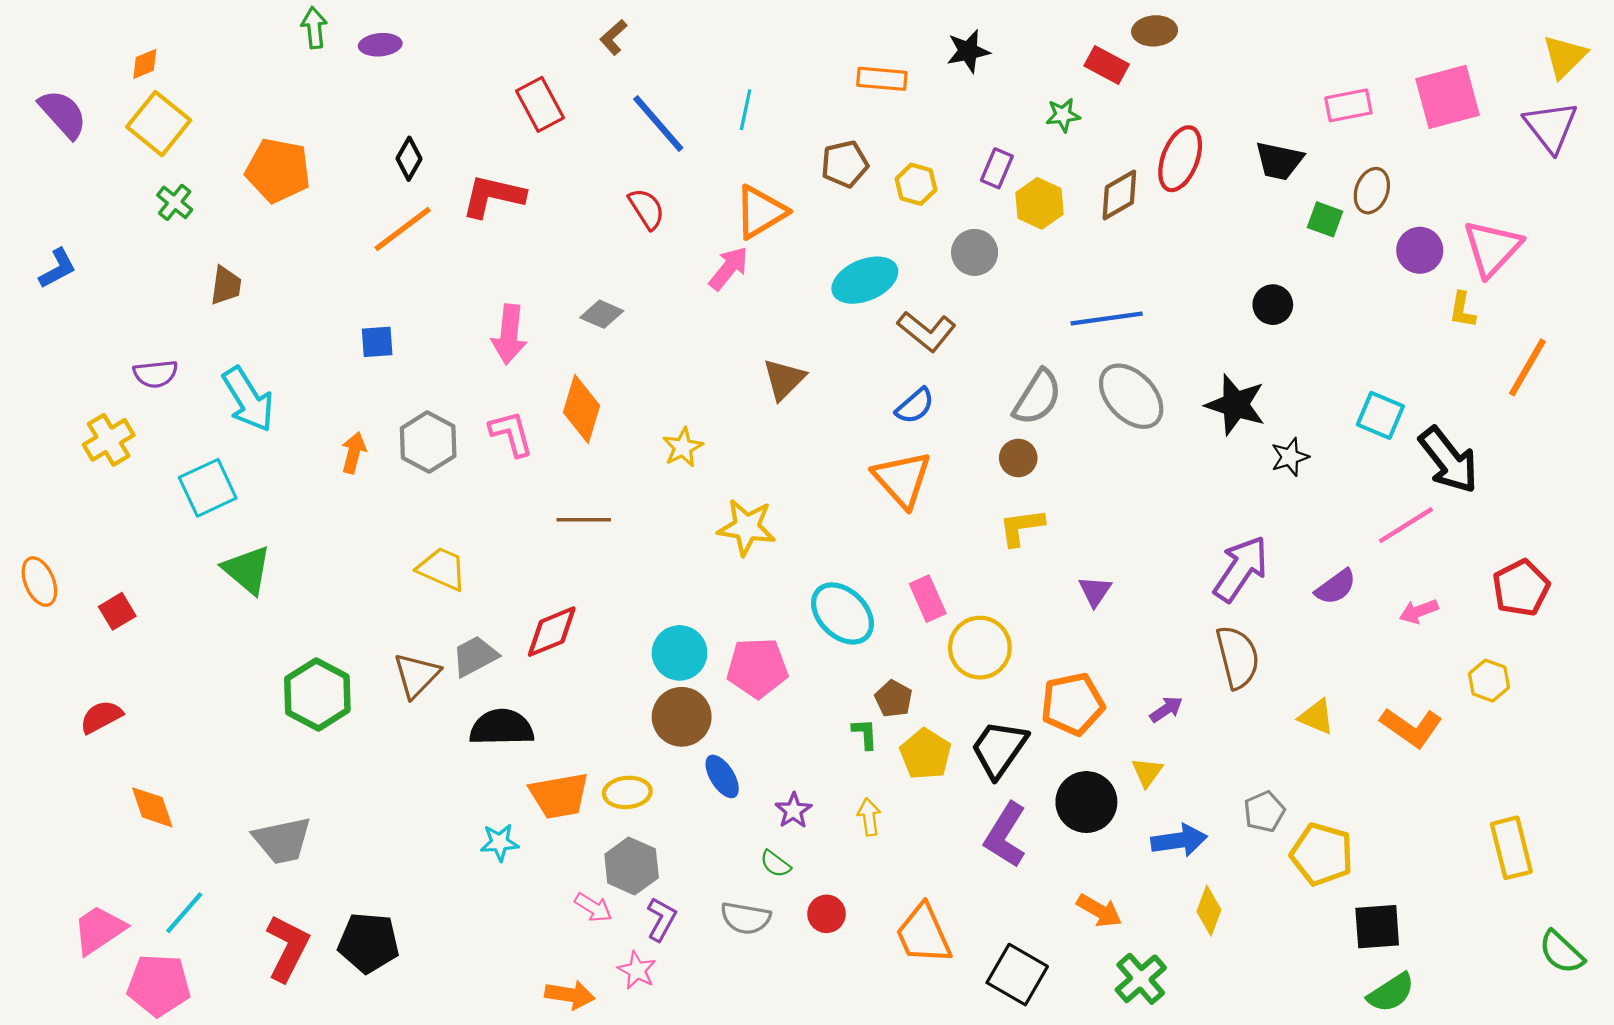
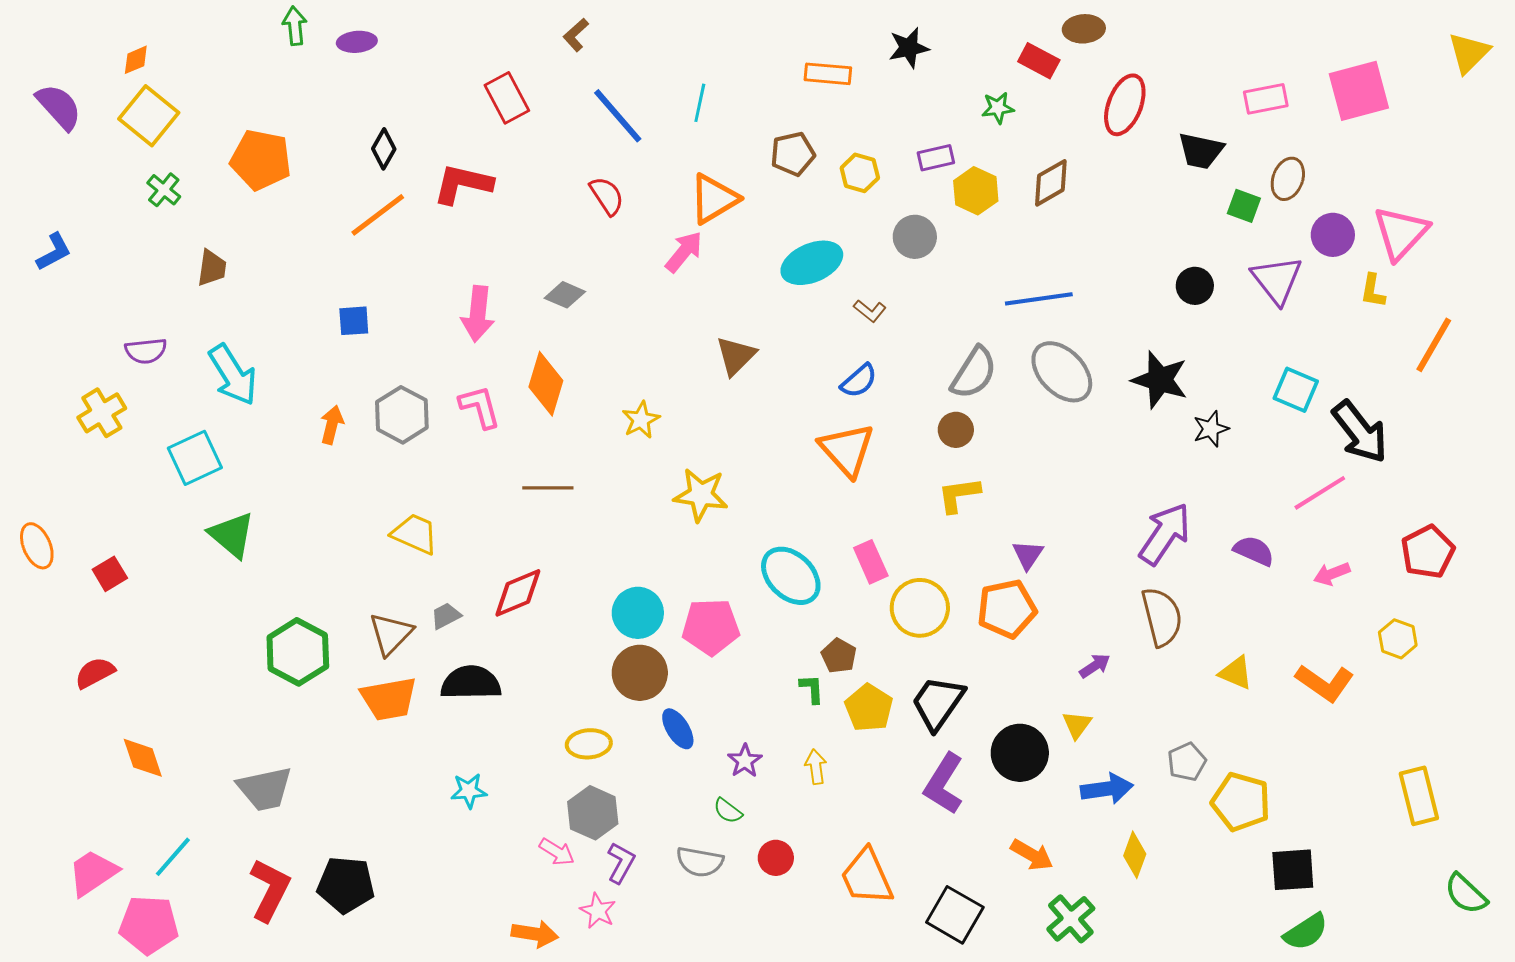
purple triangle: (1551, 127) -> (1277, 280), moved
red ellipse: (1180, 159) -> (1125, 105), moved
purple rectangle: (997, 168) -> (936, 158), turned 54
brown L-shape: (927, 331) -> (870, 311), size x0.6
purple semicircle: (1336, 587) -> (1254, 551), turned -120
gray trapezoid: (475, 656) -> (446, 616), size x0.7
orange pentagon: (1073, 704) -> (1007, 609), moved
orange trapezoid: (559, 796) -> (389, 699), moved

